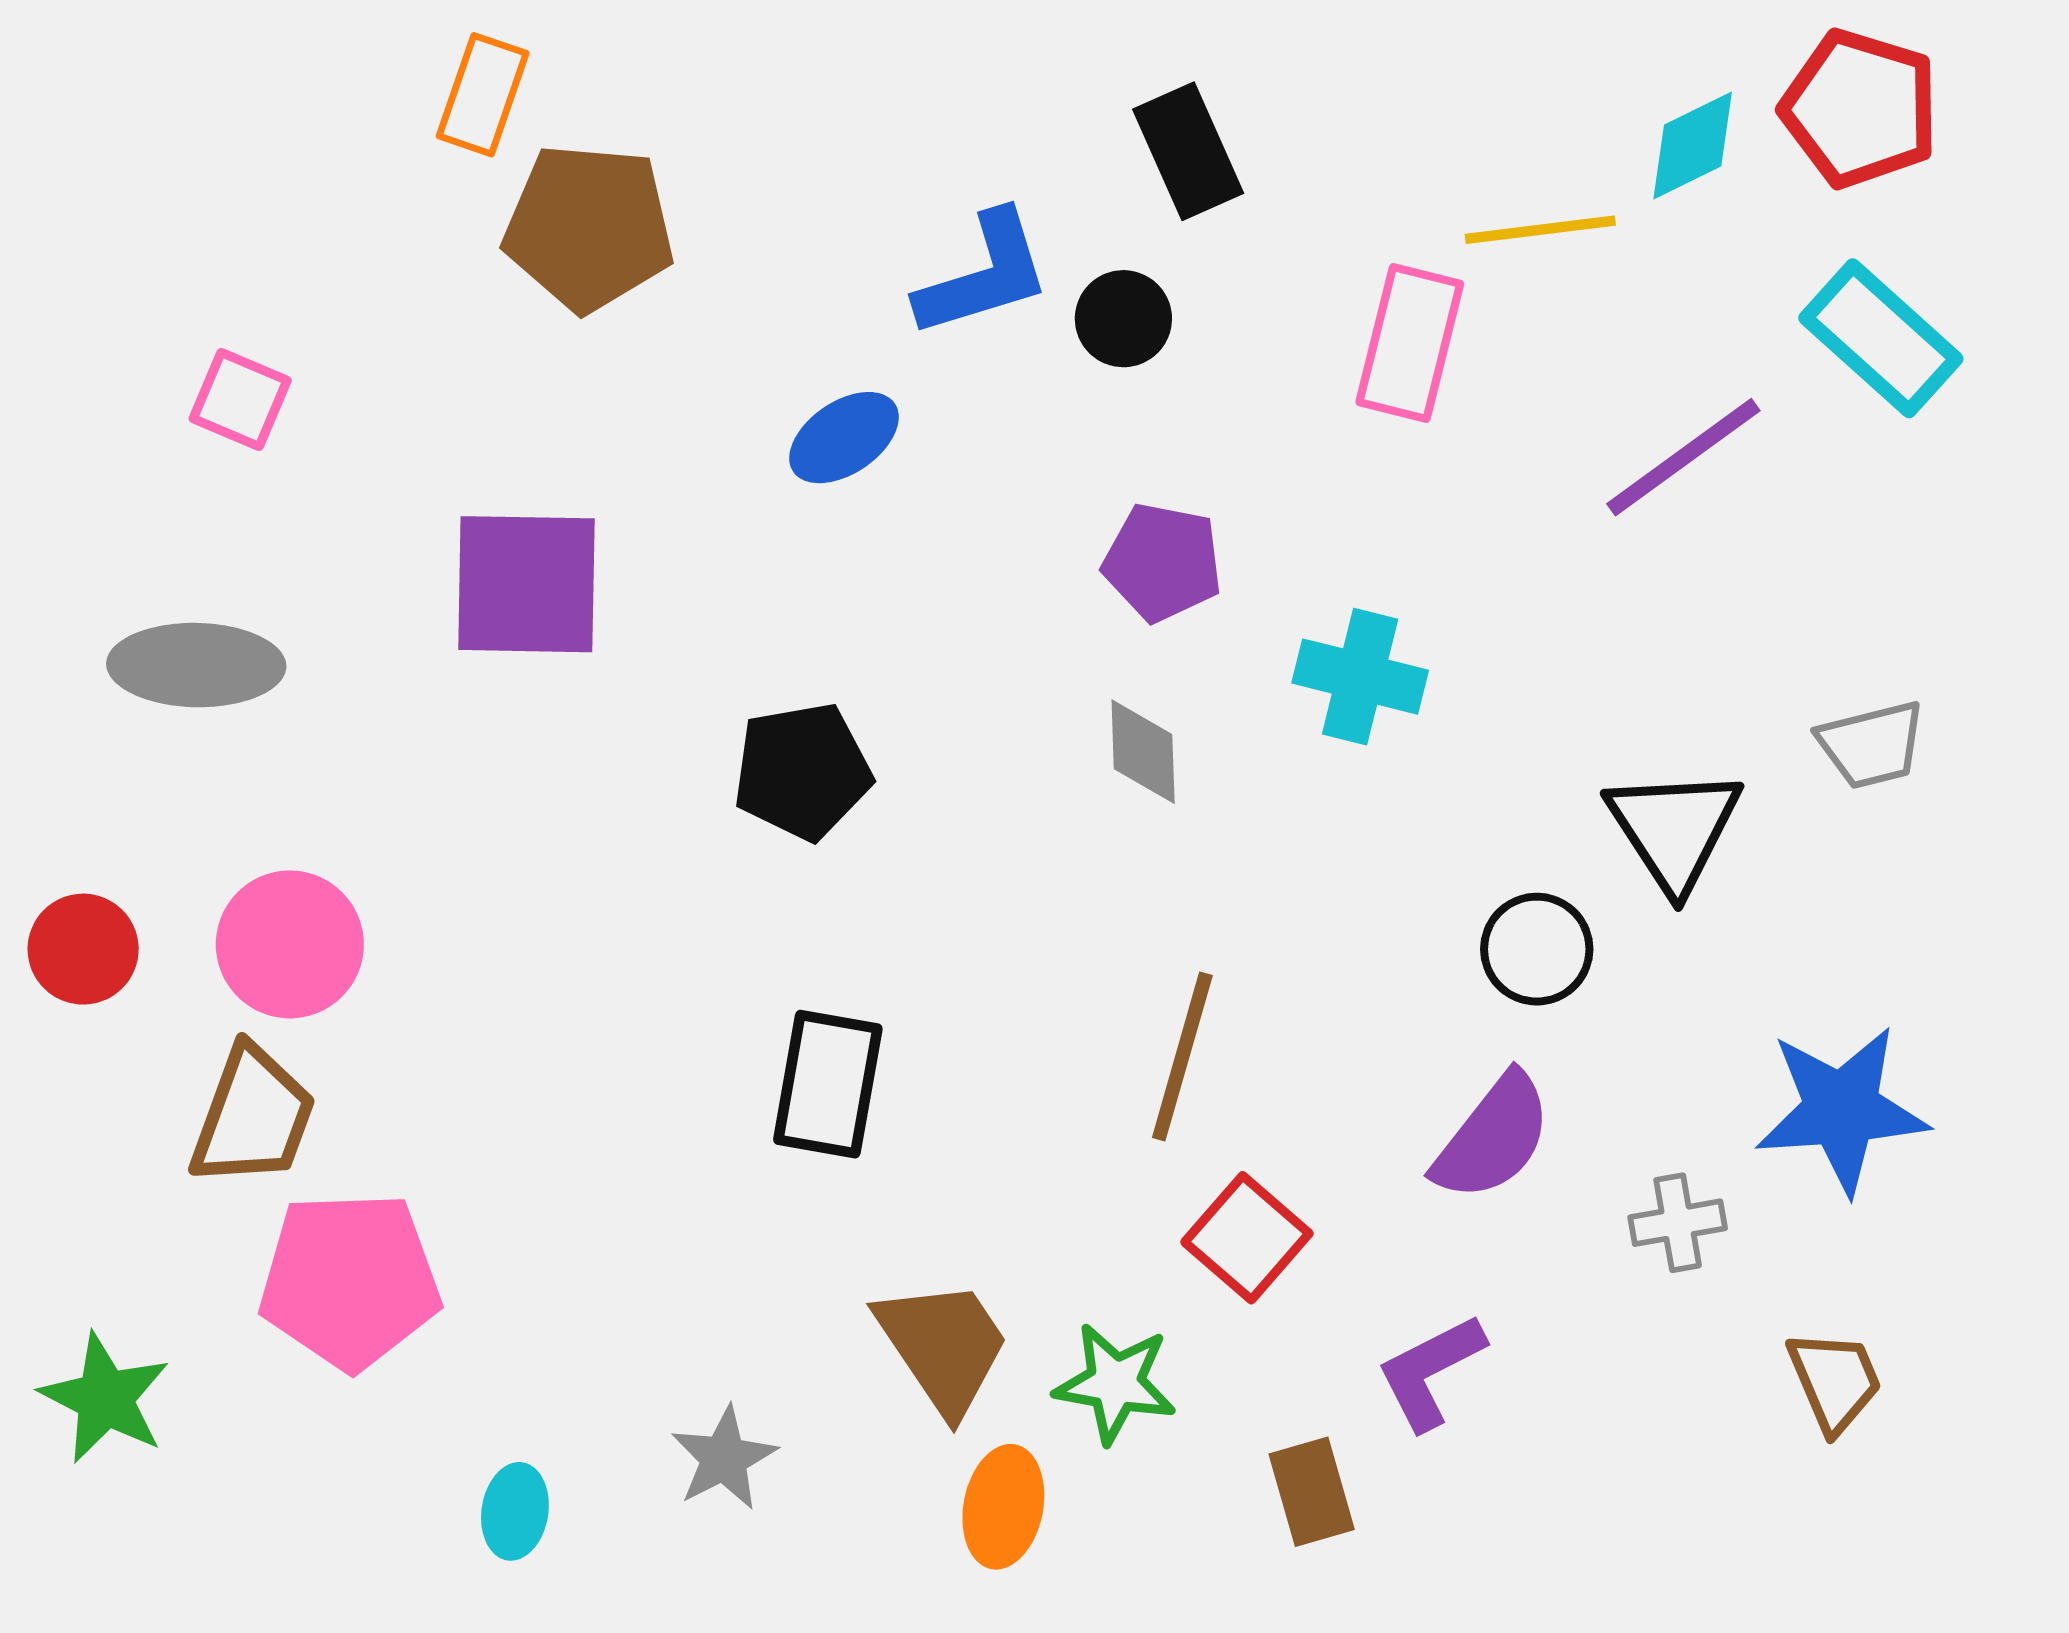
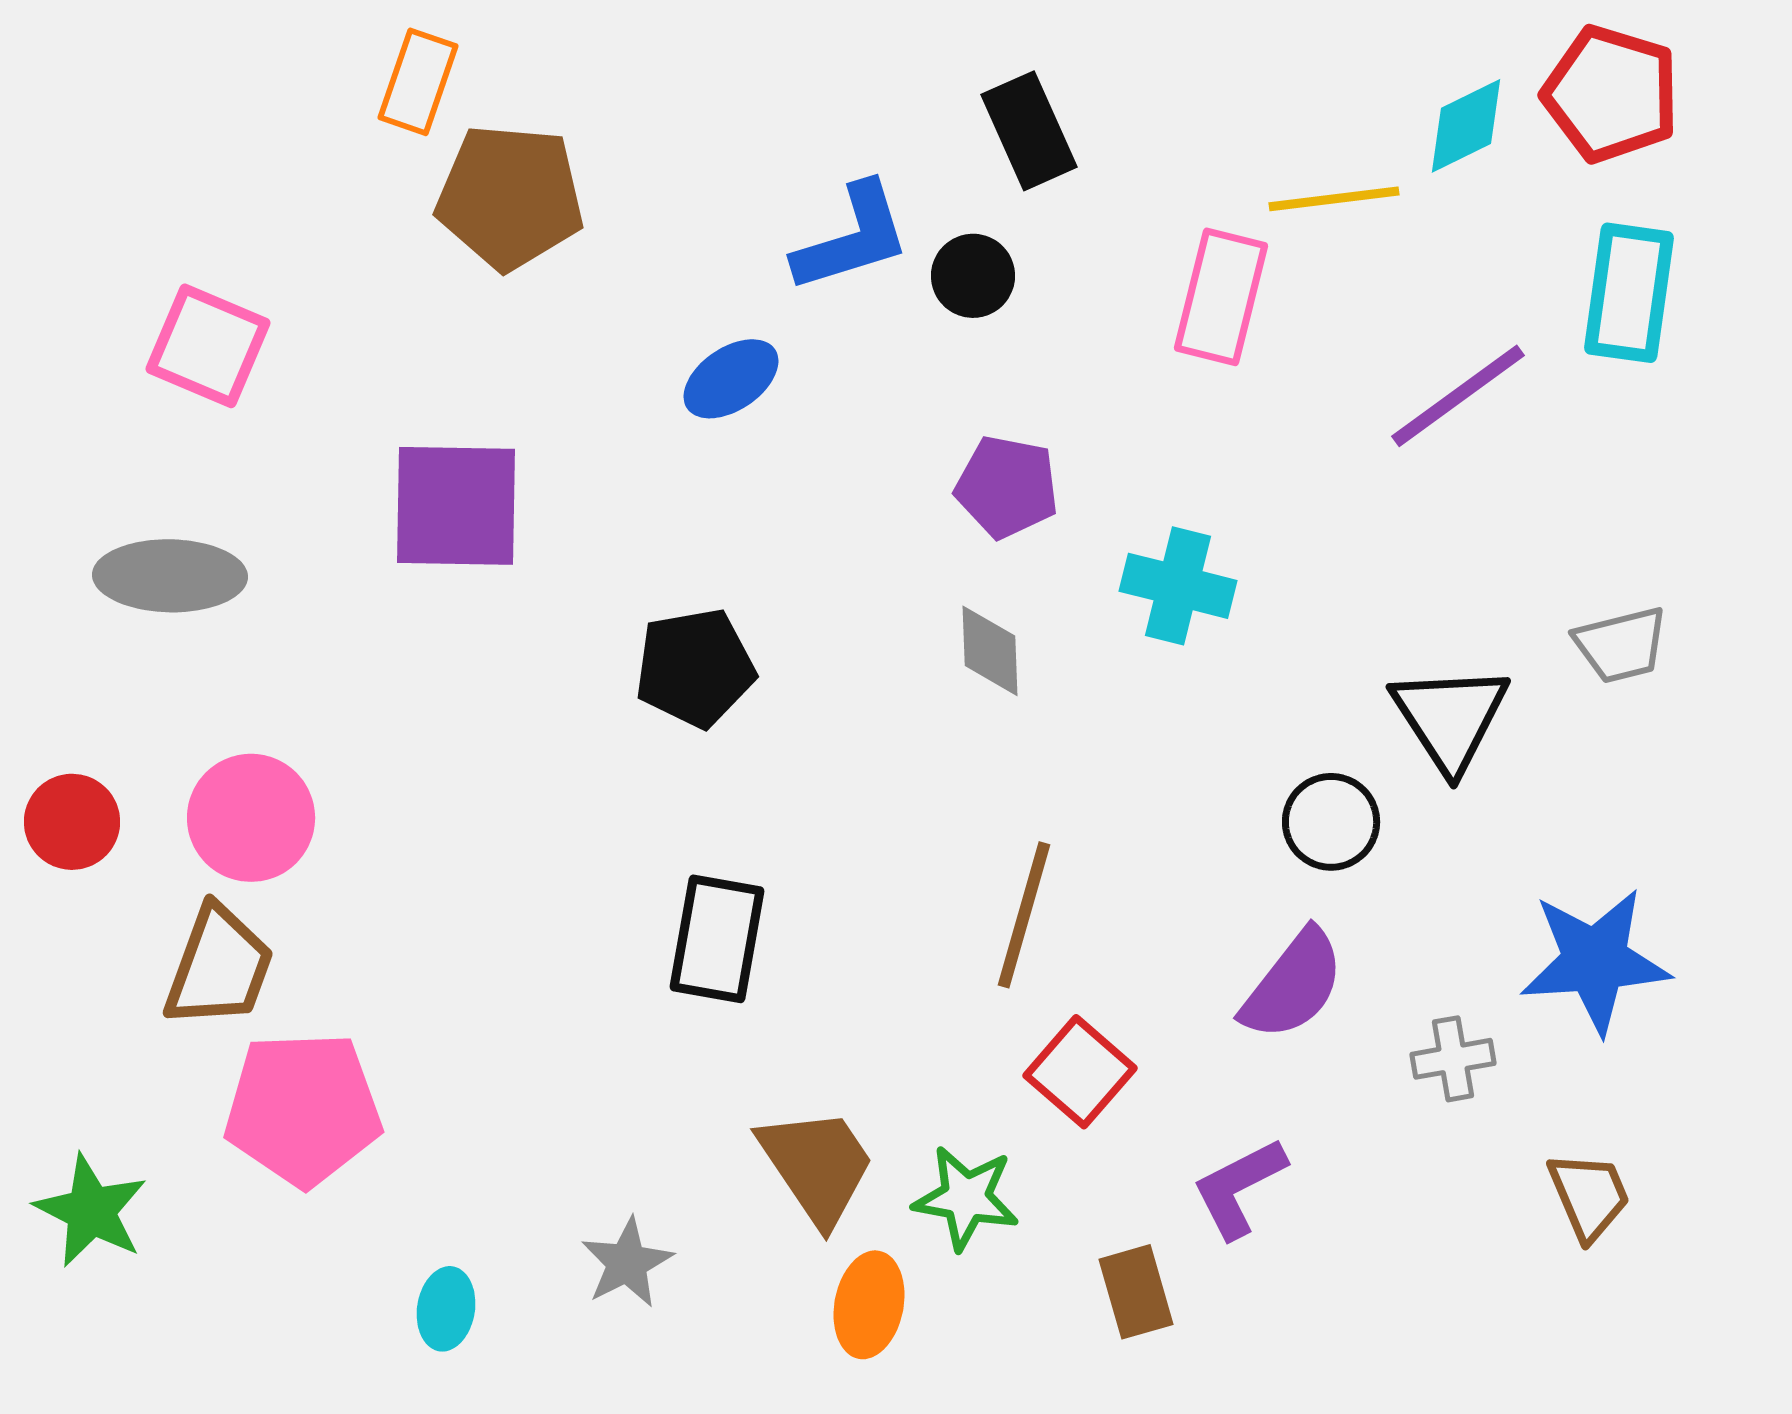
cyan rectangle: (1881, 338) -> (1629, 293), turned 56
pink square: (240, 399) -> (208, 346), size x1.4

